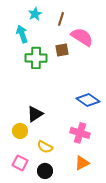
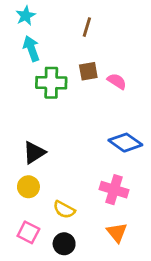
cyan star: (35, 14) -> (26, 16), moved
pink semicircle: (82, 37) -> (117, 81), moved, size x0.6
black triangle: (35, 114) -> (34, 153), moved
orange triangle: (82, 163) -> (117, 232), turned -42

